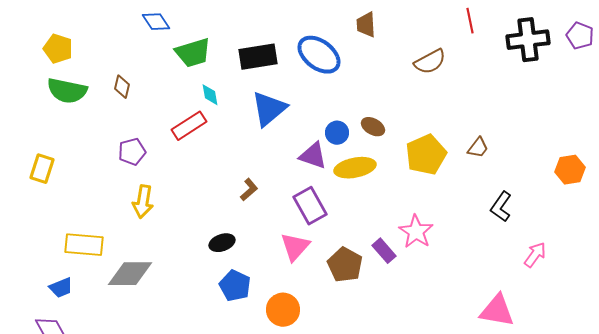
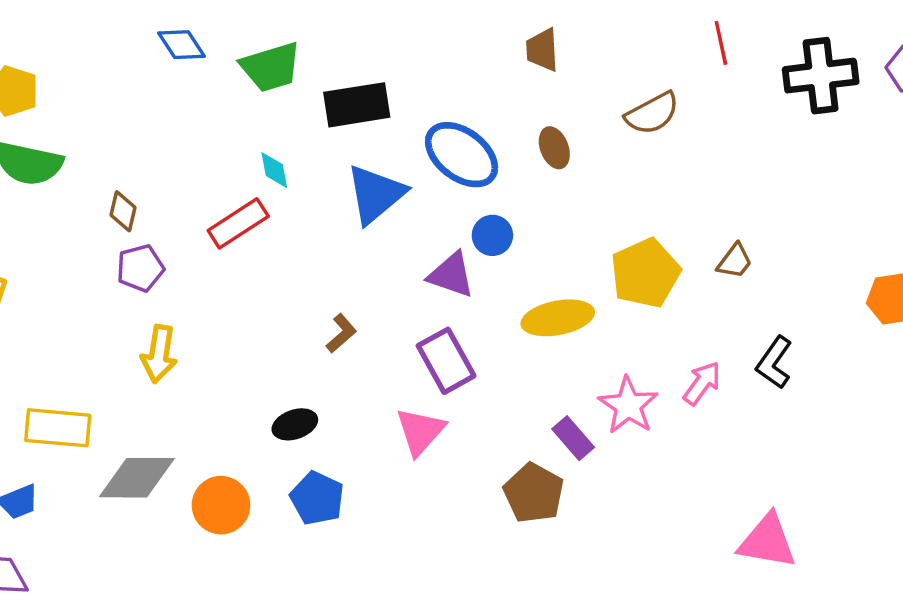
green trapezoid: (193, 53) -> (271, 67), moved
blue ellipse: (319, 55) -> (462, 155), moved
brown diamond: (122, 87) -> (123, 211), moved
brown ellipse: (373, 127) -> (554, 148), moved, turned 40
yellow ellipse: (355, 168) -> (558, 318), moved
pink arrow: (535, 255) -> (702, 383), moved
brown pentagon: (345, 265) -> (534, 493), moved
orange circle: (283, 310) -> (221, 505), moved

